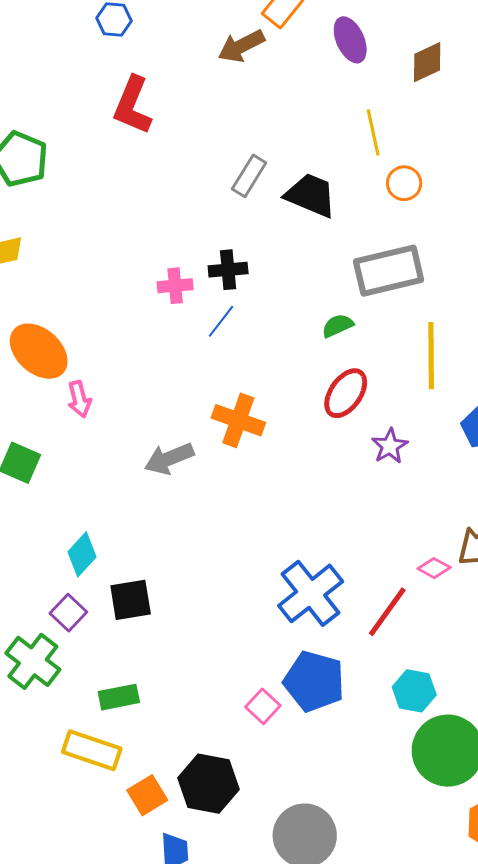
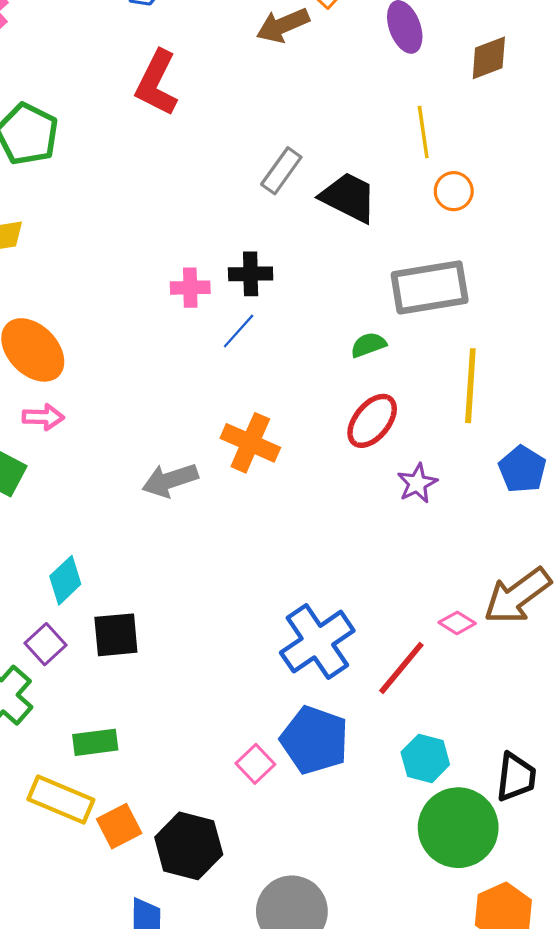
pink arrow: (79, 399) -> (43, 417), moved, turned -78
orange square: (147, 795) -> (119, 826), moved

